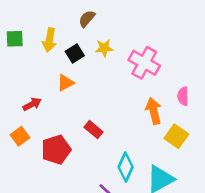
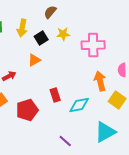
pink cross: (144, 63) -> (93, 45), turned -30
red rectangle: (94, 130) -> (55, 95), turned 32
cyan diamond: (126, 167) -> (79, 105), moved, turned 55

